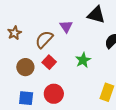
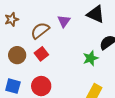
green star: (83, 60) -> (91, 58), moved

